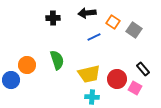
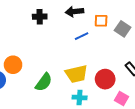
orange square: (113, 22) -> (101, 21), turned -32
green semicircle: (57, 60) -> (44, 82), moved, turned 54
pink square: (135, 88) -> (121, 99), moved

